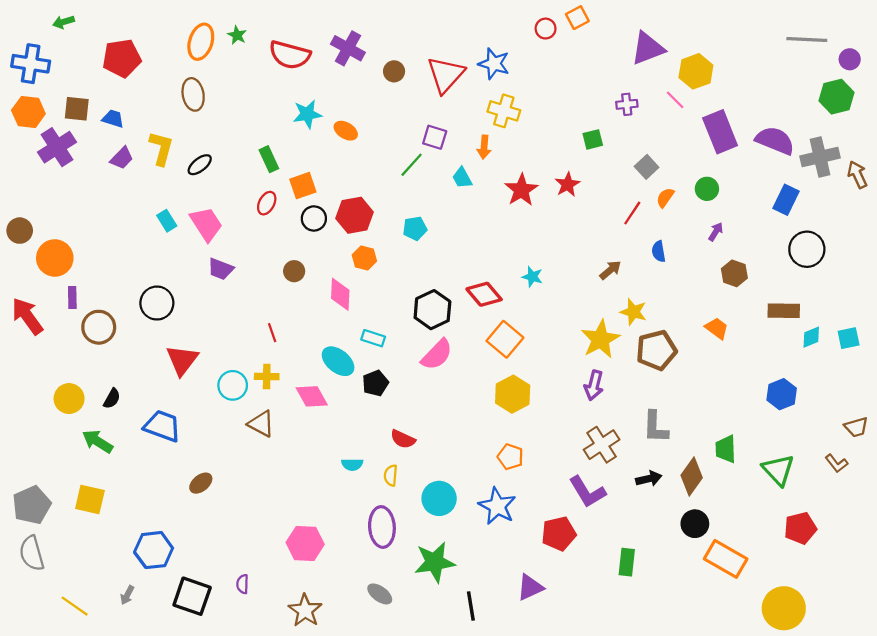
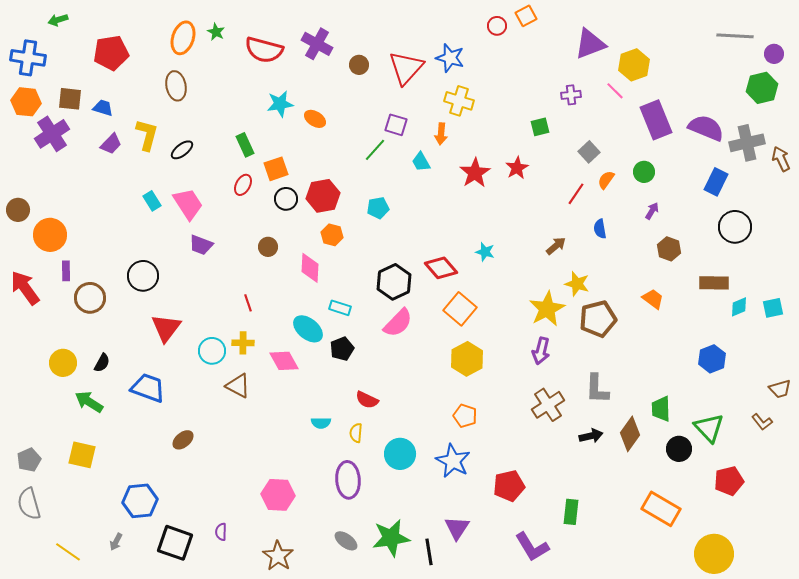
purple L-shape: (587, 492) -> (532, 547), moved
gray pentagon: (32, 505) -> (29, 460), size x0.7
black circle: (695, 524) -> (679, 449), moved
green star: (435, 562) -> (391, 538), moved
purple triangle: (530, 587) -> (457, 528), moved, turned -32

